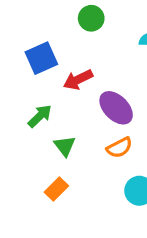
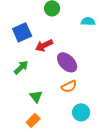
green triangle: (65, 146) -> (36, 96), moved
orange rectangle: (56, 189) -> (33, 120), moved

